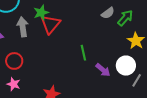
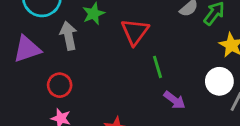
red triangle: (50, 24) -> (135, 32), moved
purple arrow: (103, 70) -> (175, 100), moved

